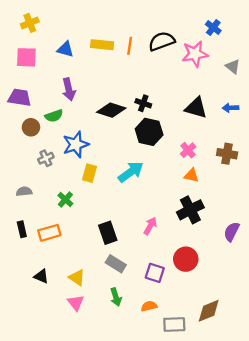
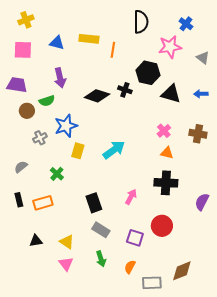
black semicircle: (162, 41) -> (141, 22), moved, turned 110
orange line: (130, 46) -> (113, 50), moved
black hexagon: (149, 132) -> (148, 73), moved
gray semicircle: (24, 191) -> (21, 167), turned -32
black cross: (190, 210) -> (166, 183), turned 30
black triangle: (41, 276) -> (36, 241), turned -32
orange semicircle: (149, 306) -> (130, 267), turned -48

